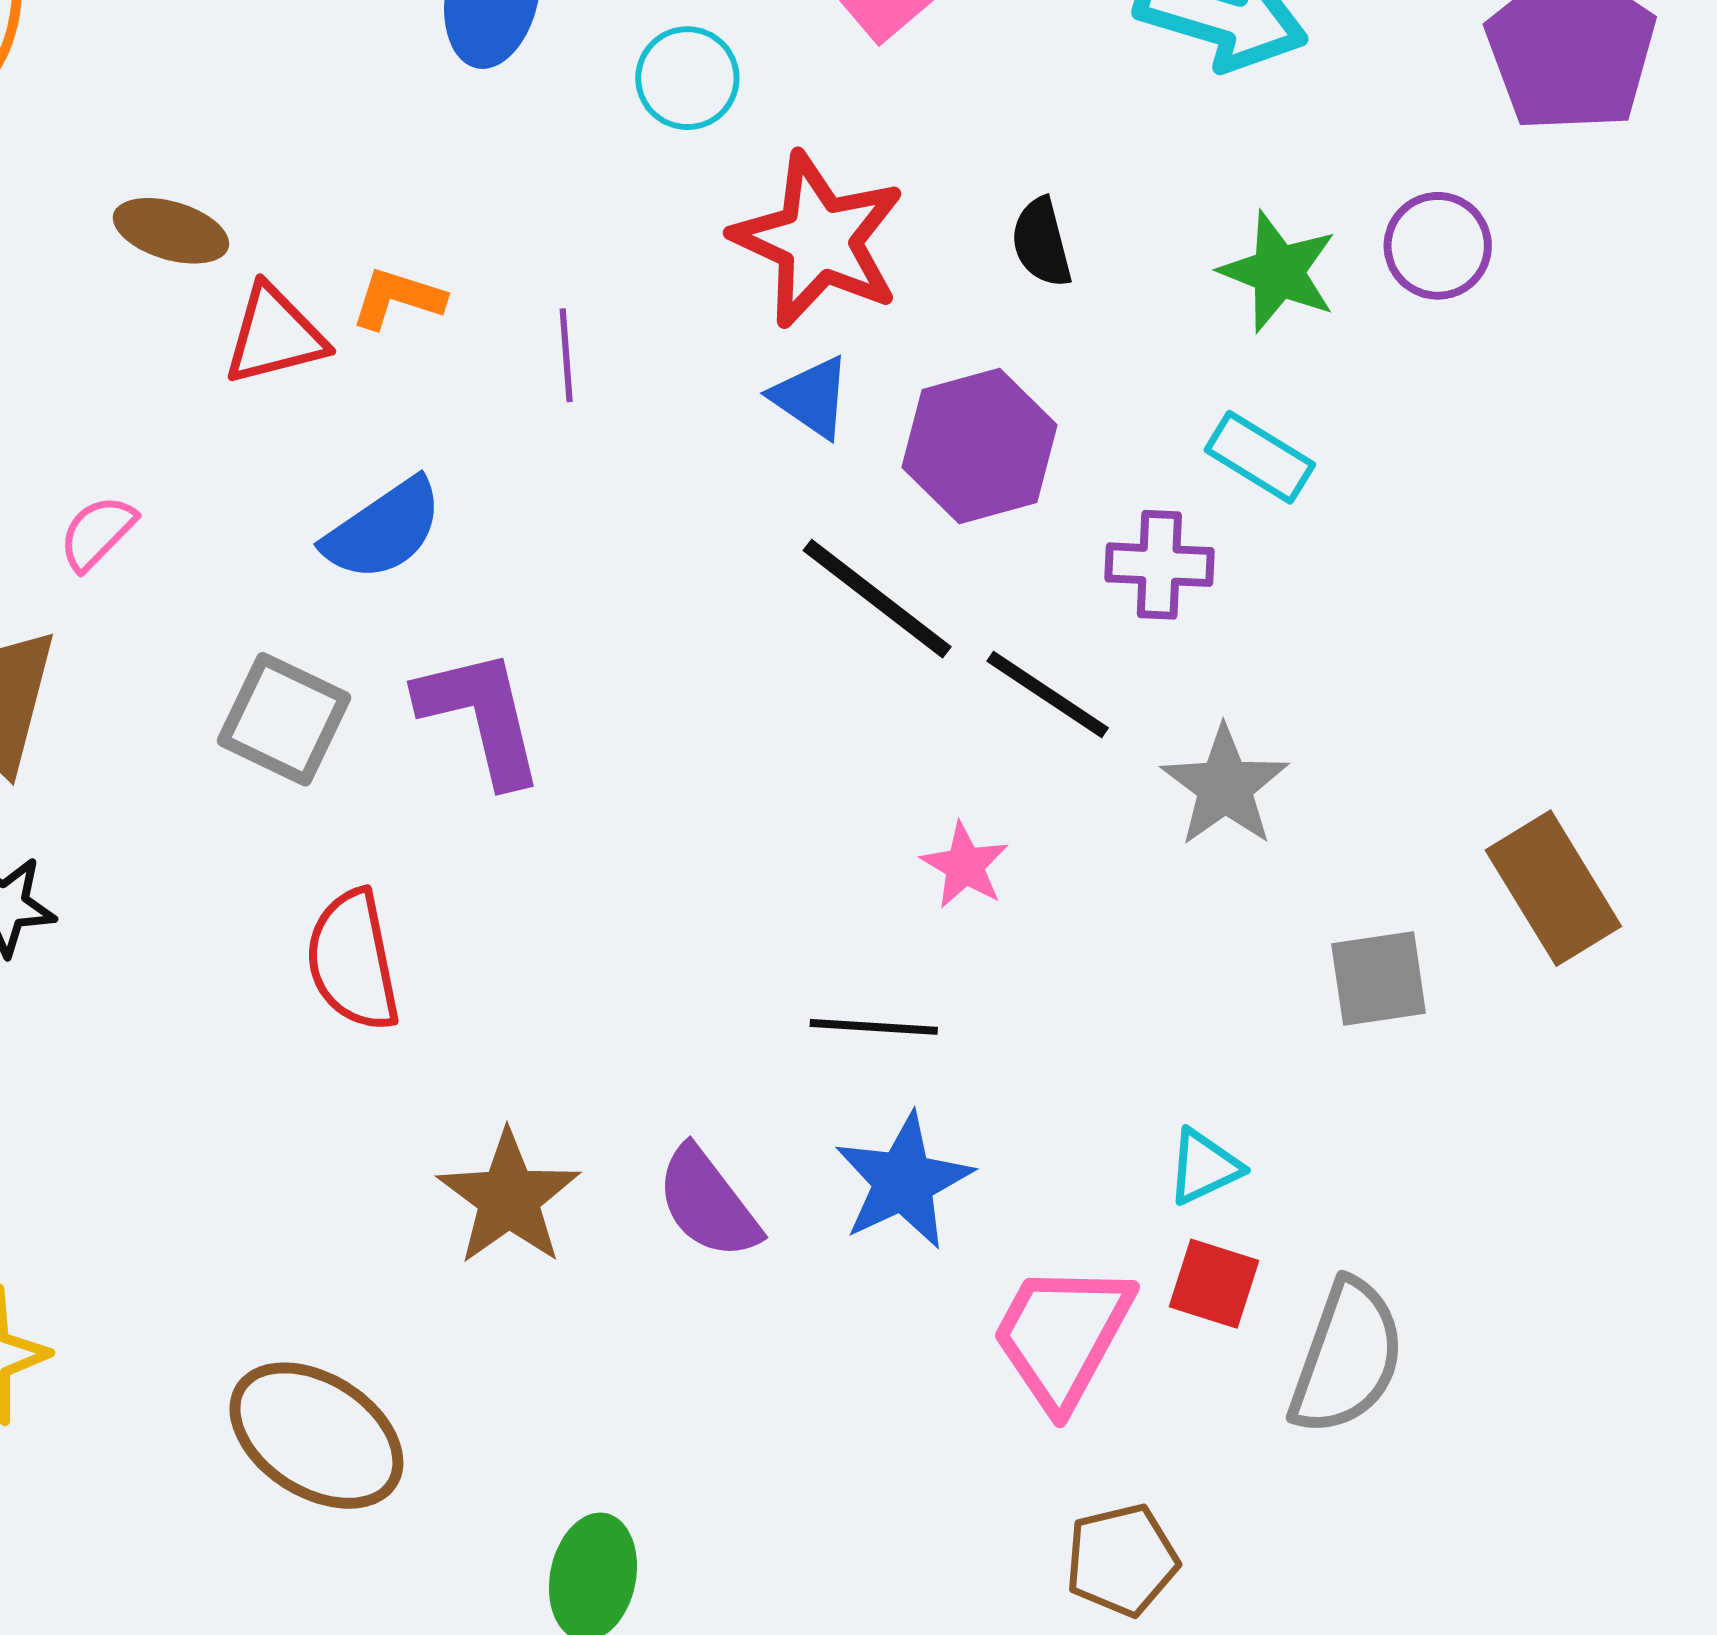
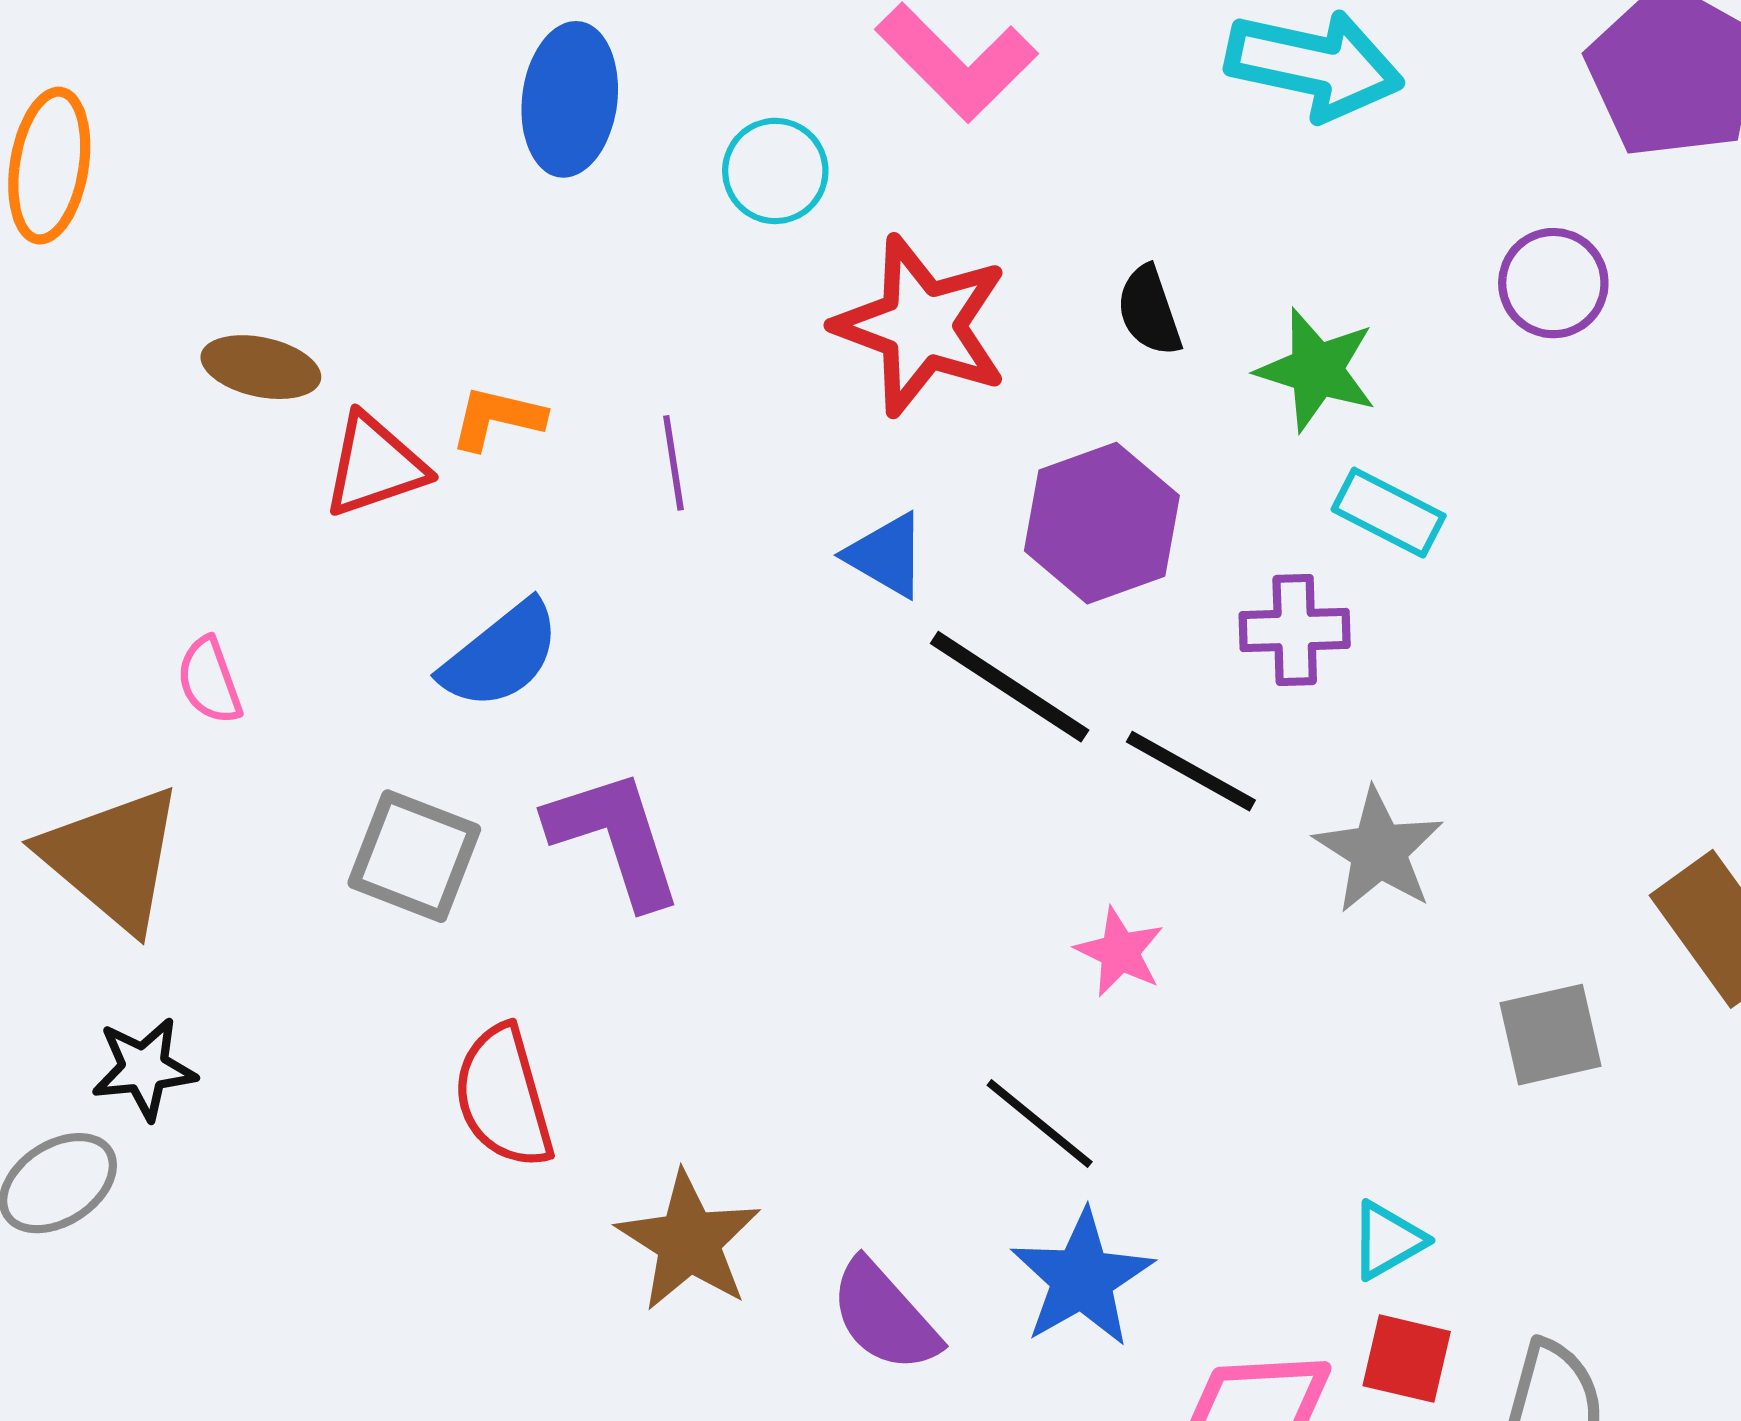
green star: (1278, 272) -> (1317, 370), moved
blue triangle: (811, 397) -> (886, 555), moved
pink semicircle: (97, 533) -> (209, 681), turned -60
black line: (874, 1027) -> (1040, 1123), turned 40
brown star: (509, 1198) -> (689, 1241), moved

